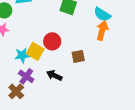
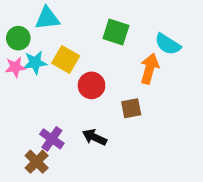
orange arrow: (102, 30) -> (149, 69), moved
yellow square: (35, 51) -> (66, 59), moved
cyan star: (22, 55) -> (35, 63), moved

